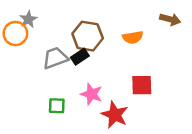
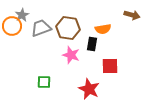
black rectangle: (80, 57) -> (92, 44), moved, turned -48
gray trapezoid: (55, 58) -> (41, 28), moved
pink star: (91, 94) -> (71, 55), moved

